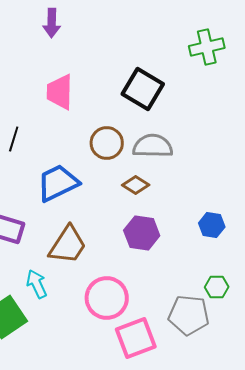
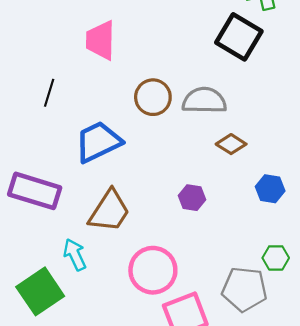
black square: (143, 89) -> (239, 37), moved
brown diamond: (136, 185) -> (231, 144), moved
purple hexagon: (142, 233) -> (192, 198), size x0.7

